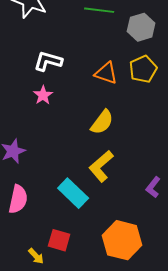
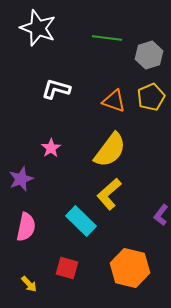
pink star: (43, 95) -> (51, 148), moved
yellow semicircle: (102, 122) -> (110, 150), size x1.4
yellow arrow: (36, 256) -> (29, 284), moved

